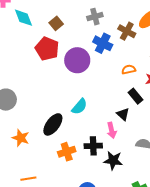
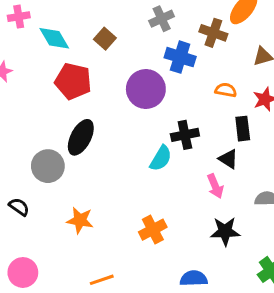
red pentagon: (47, 49) -> (73, 81), moved
orange semicircle: (129, 69) -> (226, 90), turned 32
black rectangle: (135, 96) -> (243, 129), turned 42
black ellipse: (53, 124) -> (81, 137), moved
black cross: (93, 146) -> (185, 135), moved

